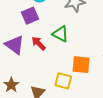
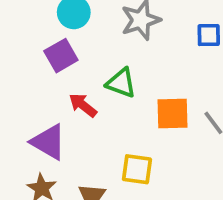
purple triangle: (15, 45) -> (48, 142), moved
orange square: (81, 65) -> (173, 114), moved

